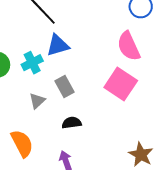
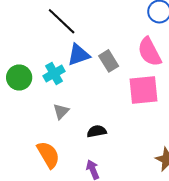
pink square: (121, 84) -> (144, 90), turned -36
gray rectangle: (65, 87) -> (109, 61), moved

